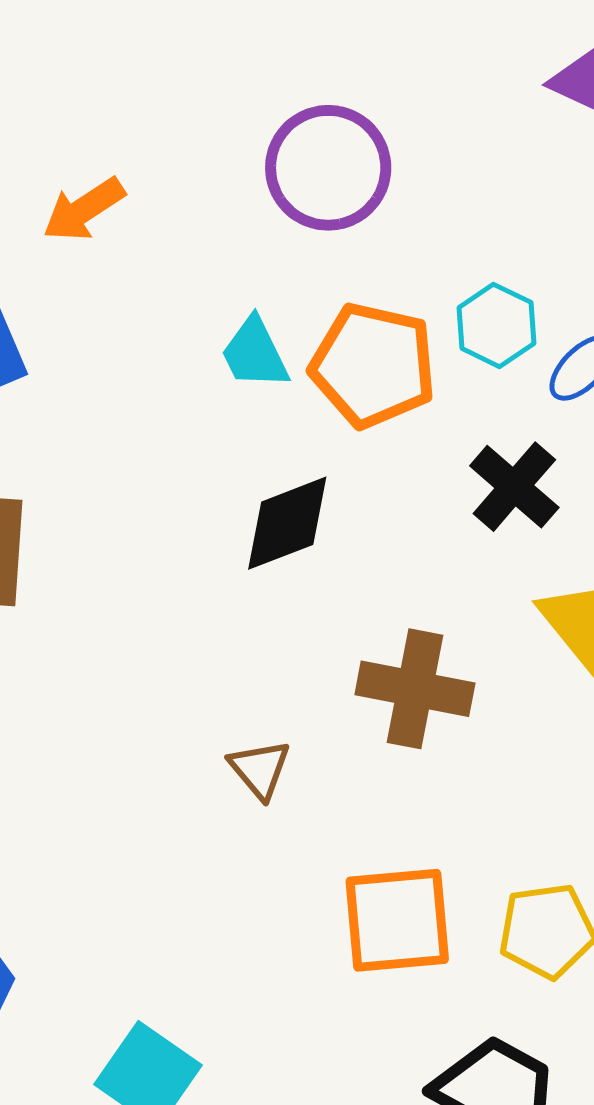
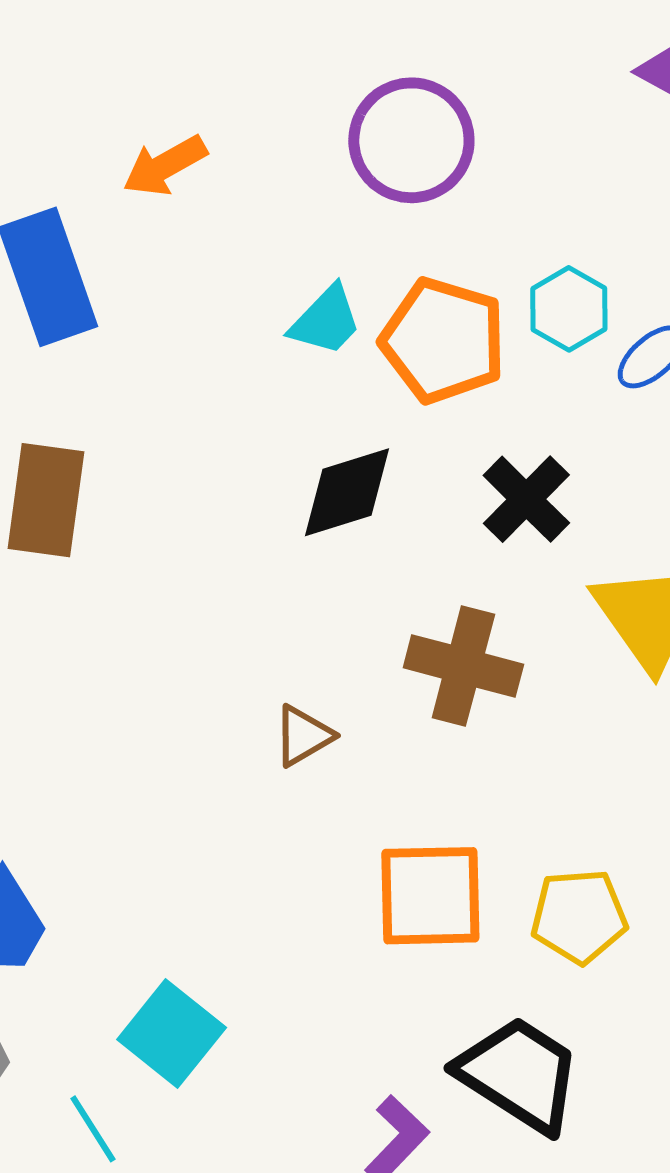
cyan trapezoid: (255, 353) -> (326, 321), turned -114
black cross: (514, 487) -> (526, 499), moved
brown triangle: (260, 769) -> (303, 736), turned 36

